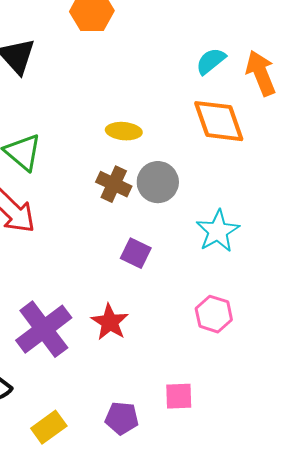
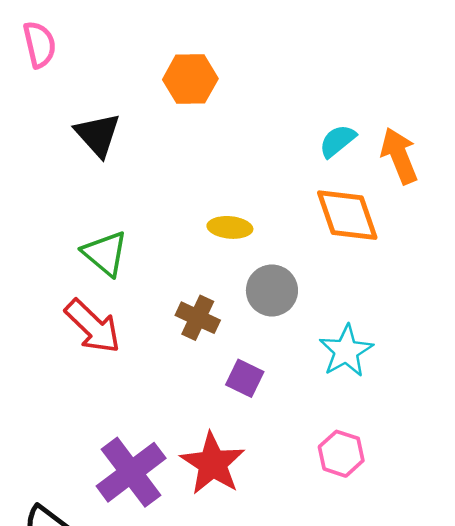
brown cross: (114, 184) -> (198, 318), moved
red star: (110, 322) -> (213, 464), size x1.4

